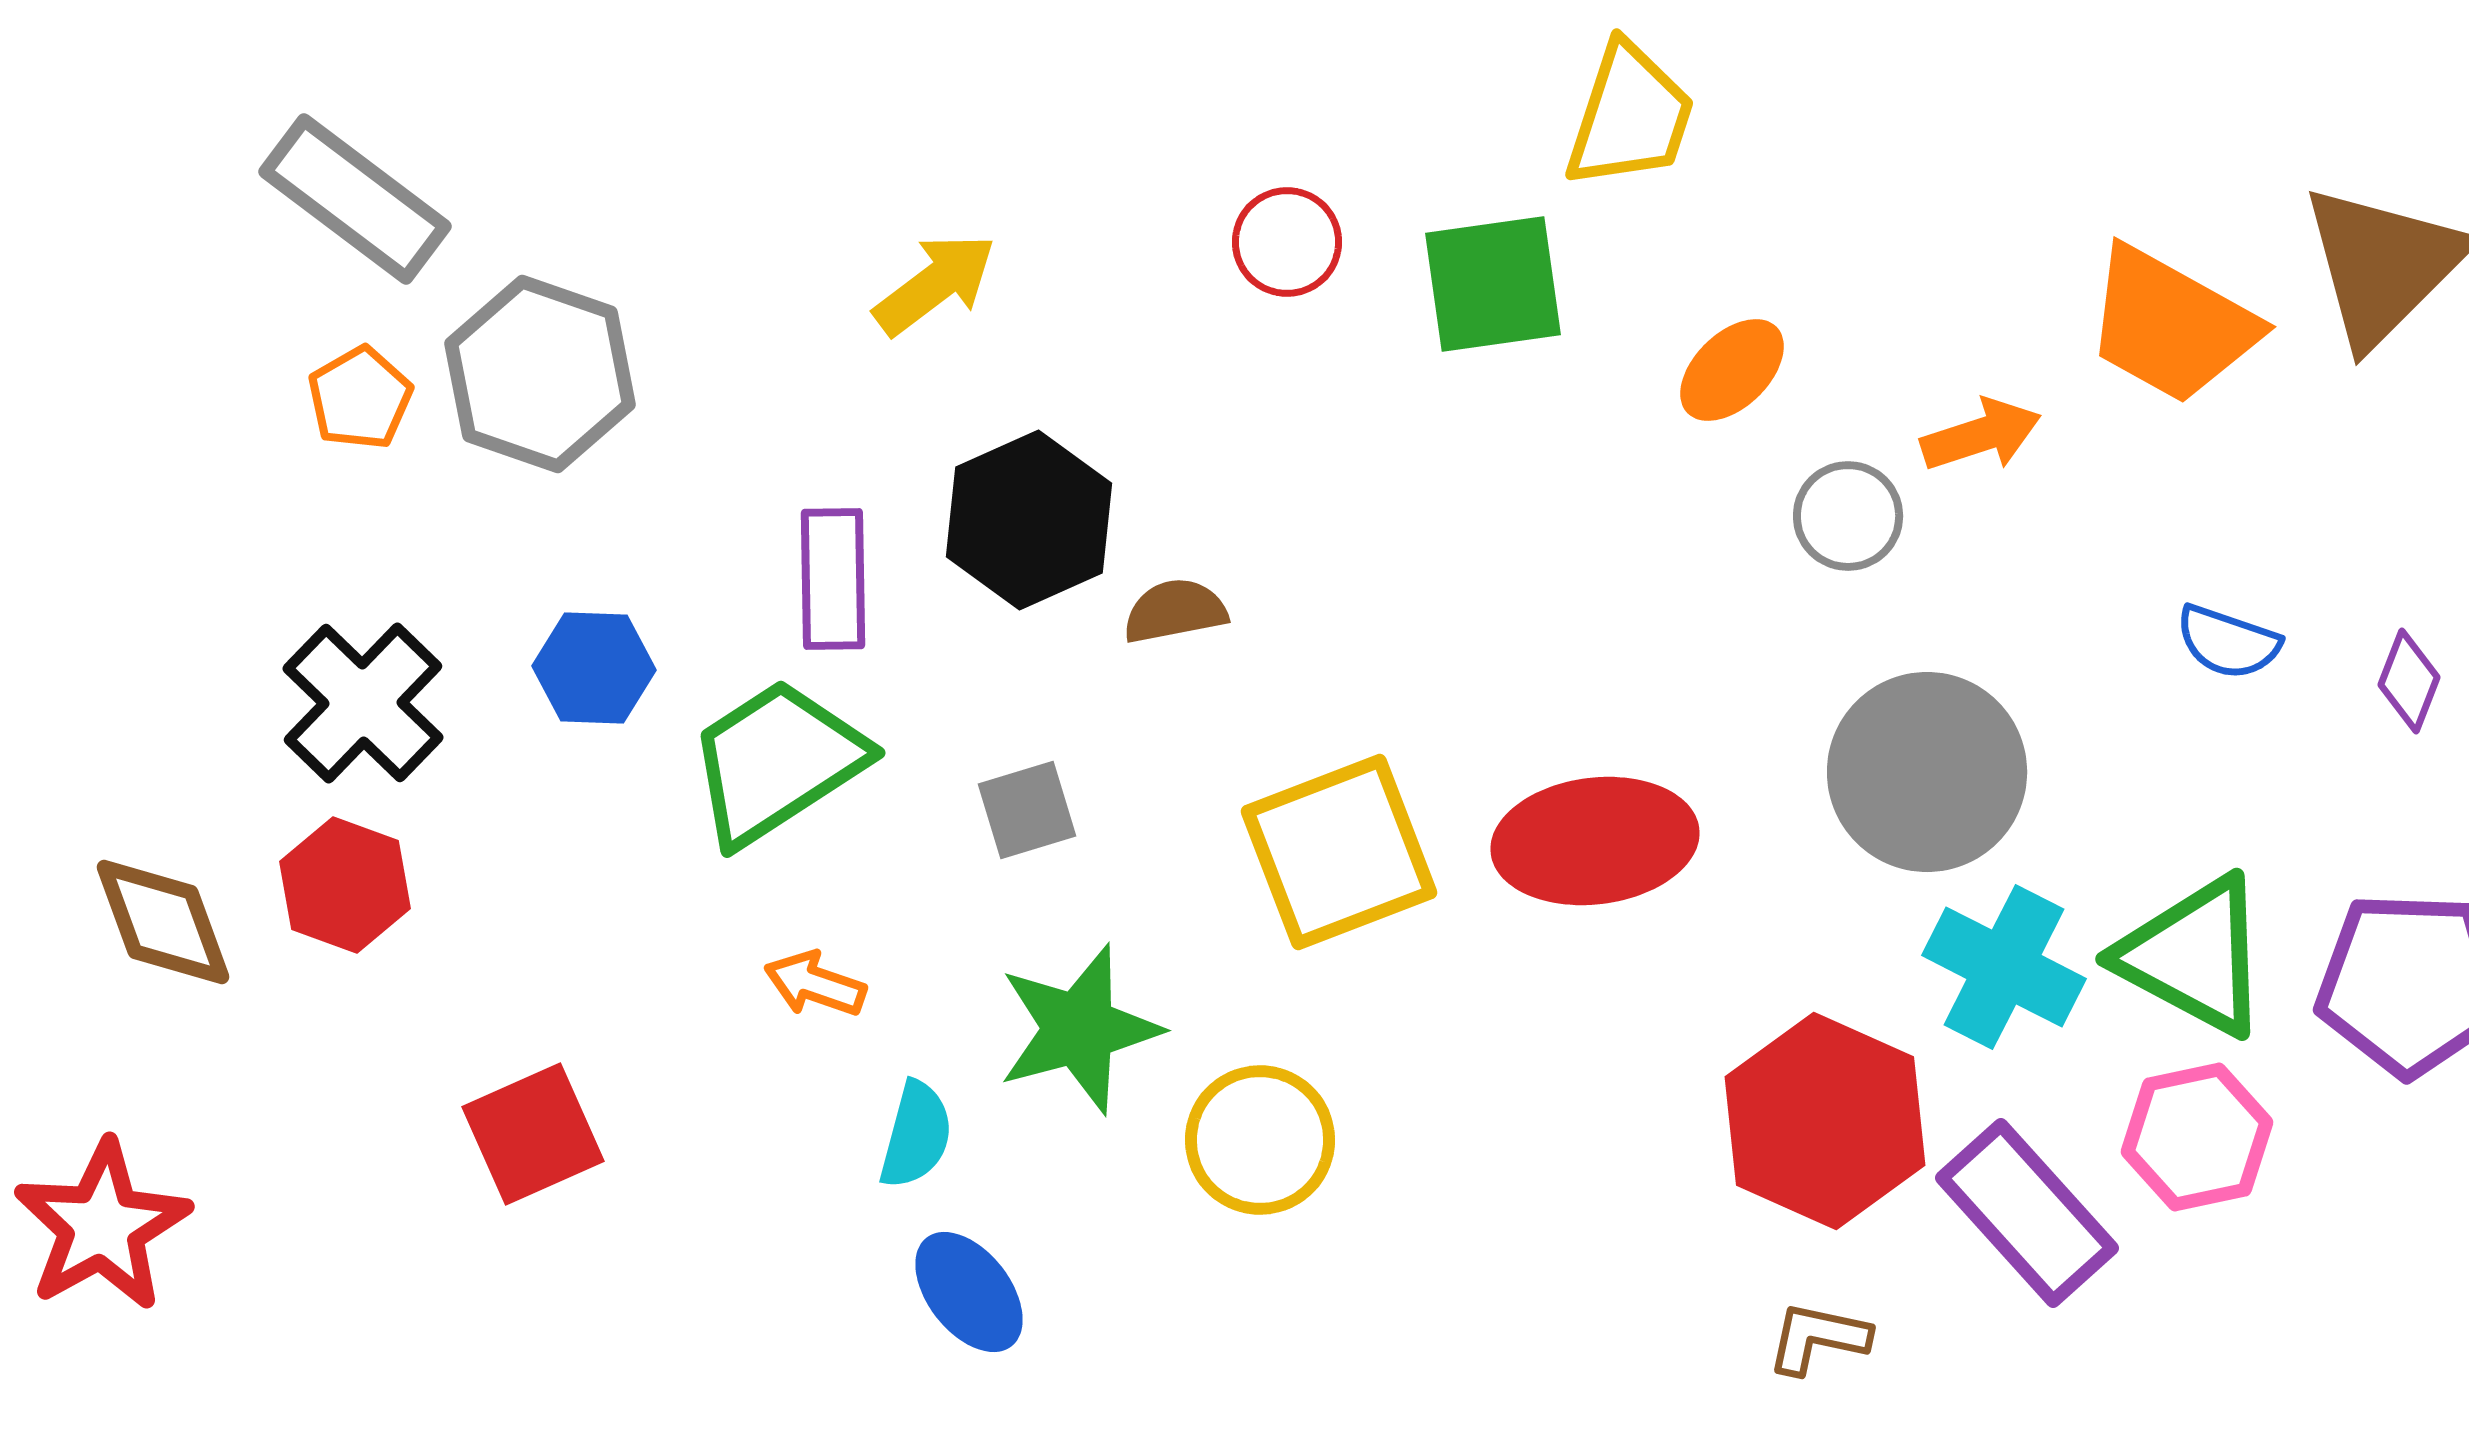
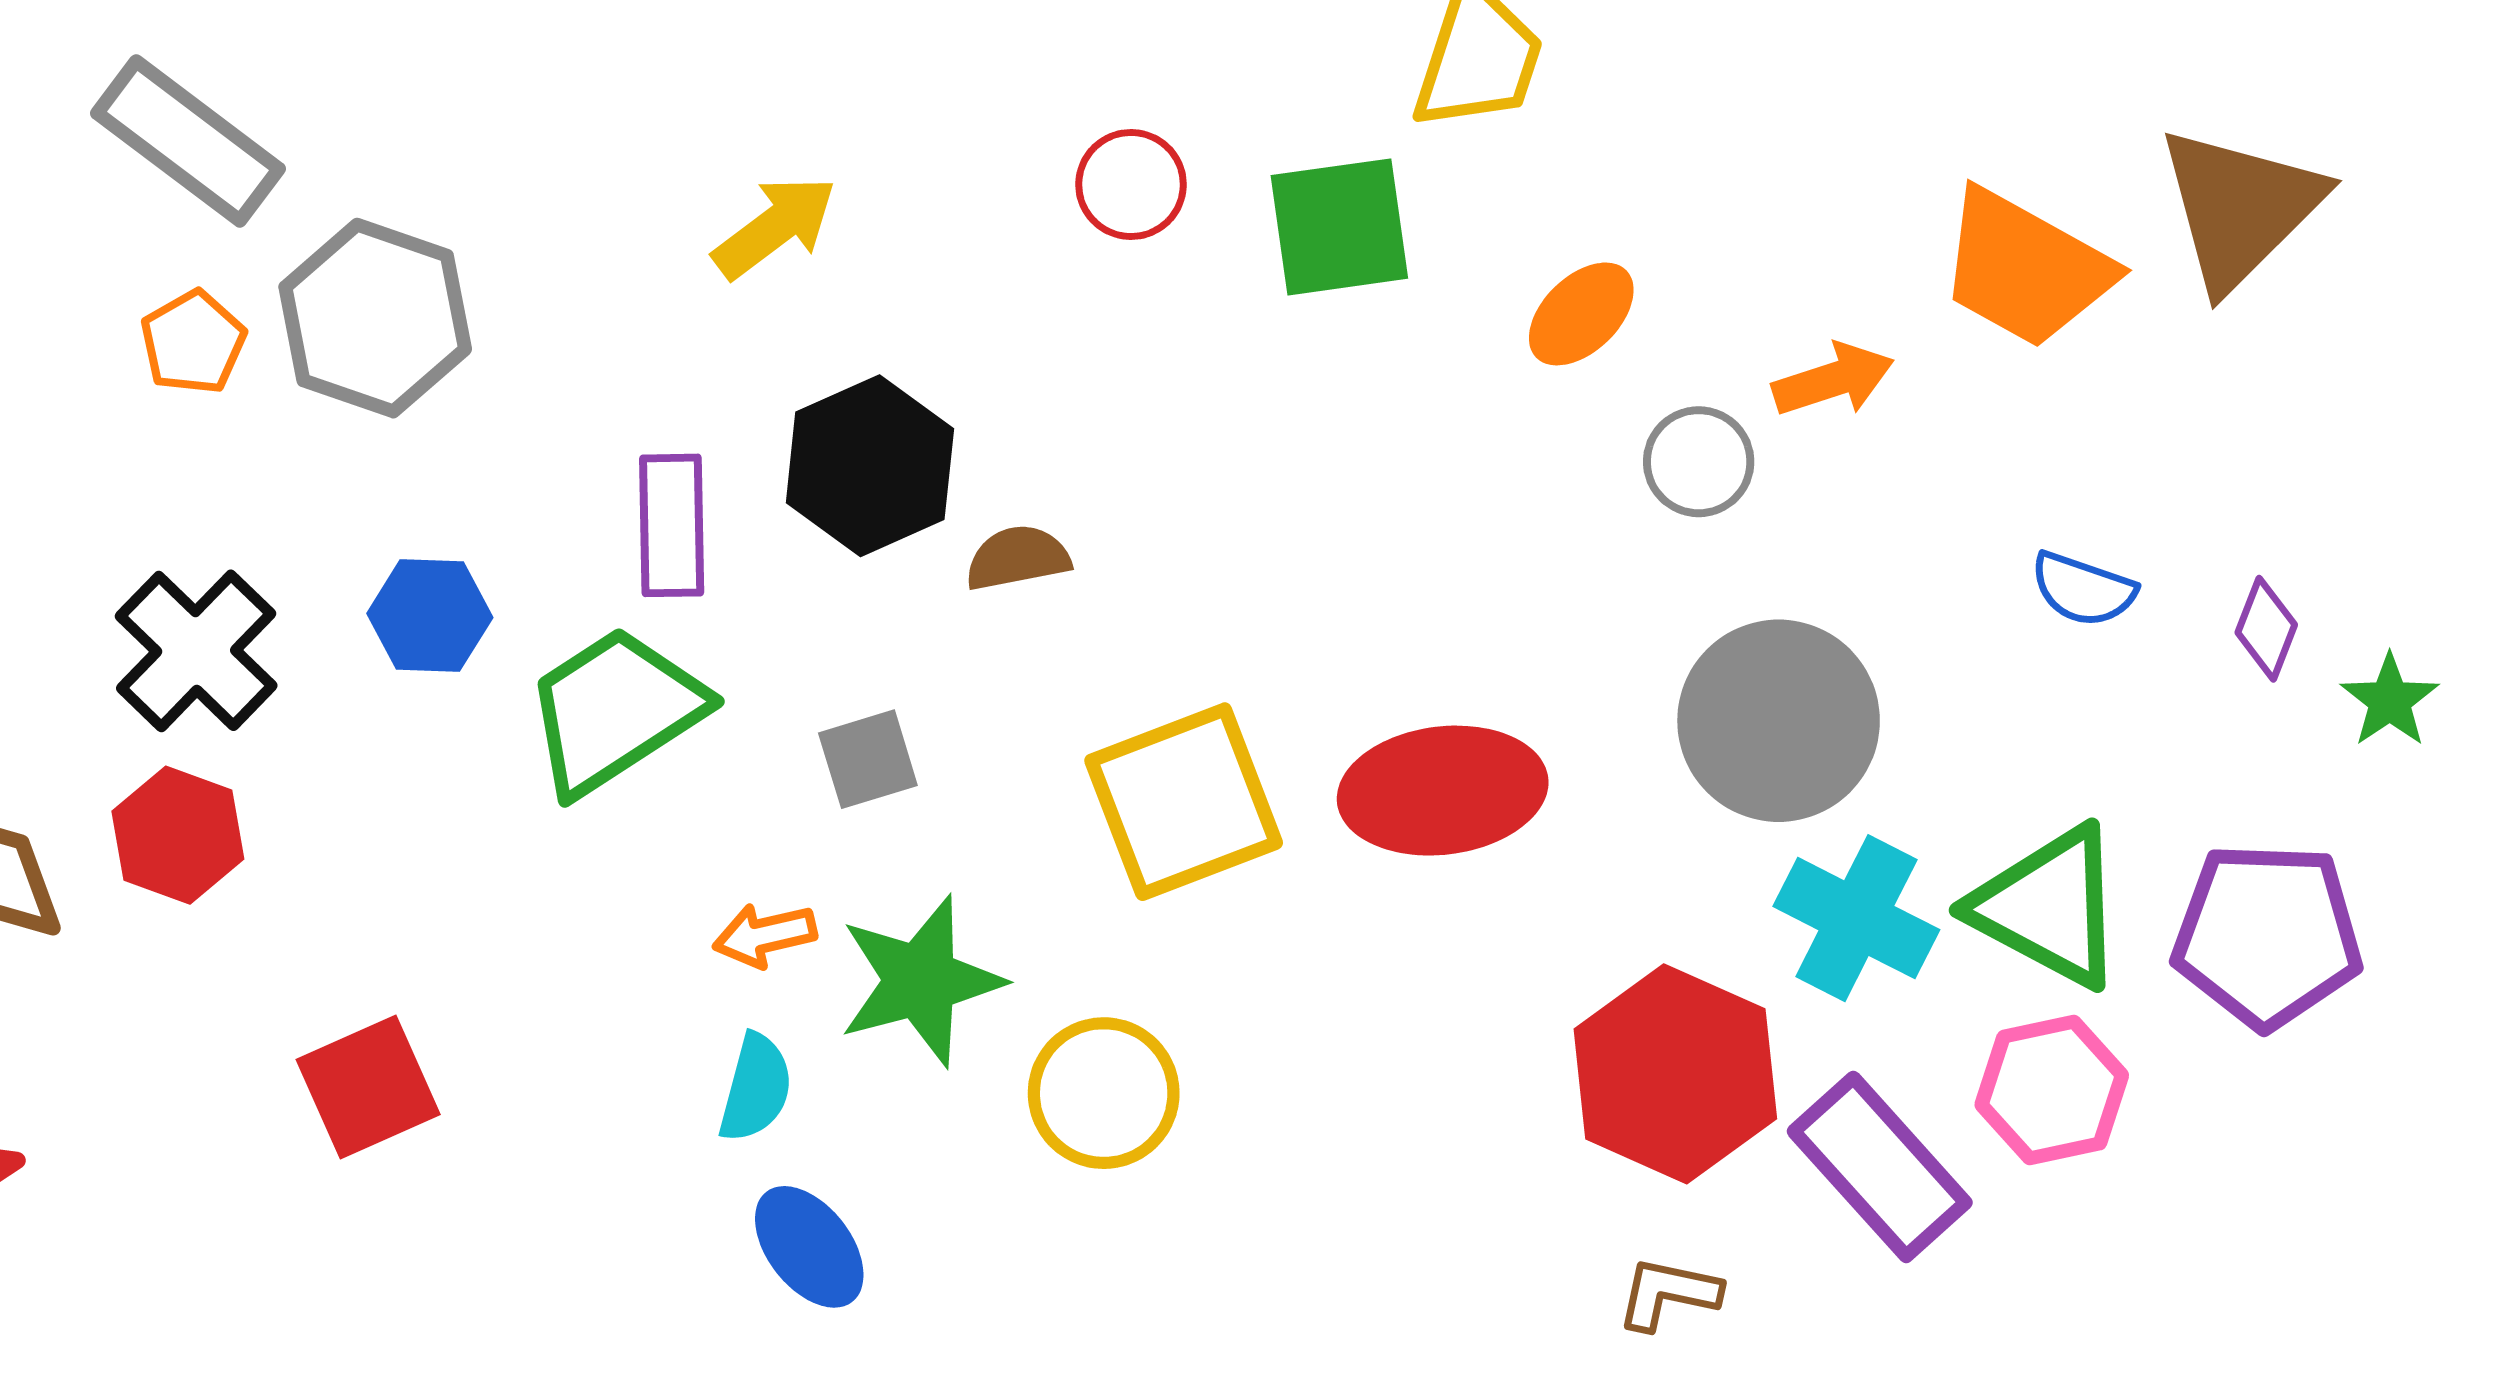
orange arrow: (815, 984) -> (765, 935), moved, turned -32

